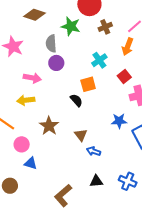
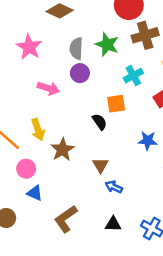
green star: (71, 26) -> (107, 45), moved
brown cross: (105, 27) -> (145, 35), size x1.5
yellow arrow: (26, 100) -> (38, 130), moved, turned -108
blue star: (119, 121) -> (148, 141), moved
brown L-shape: (63, 196) -> (66, 219), moved

